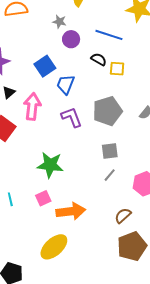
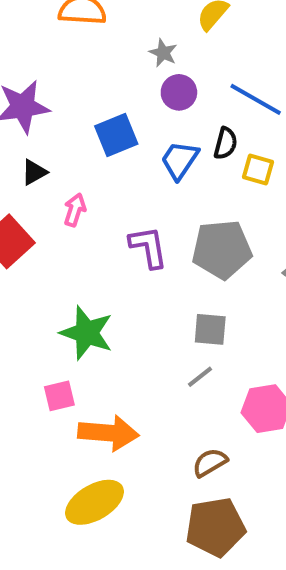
black semicircle: (99, 59) -> (226, 143), turned 63
blue trapezoid: (66, 84) -> (180, 160), moved
pink arrow: (32, 107) -> (75, 210), size x0.6
yellow ellipse: (54, 247) -> (95, 502), moved

